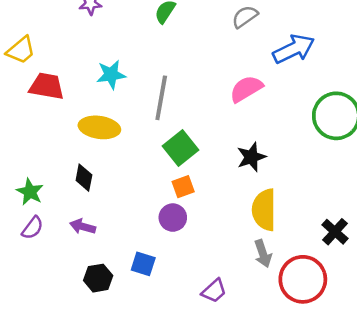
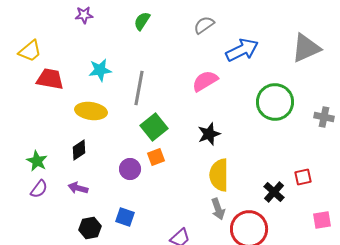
black diamond: (84, 178) -> (79, 150), turned 45
purple circle: (173, 218) -> (130, 169), moved

